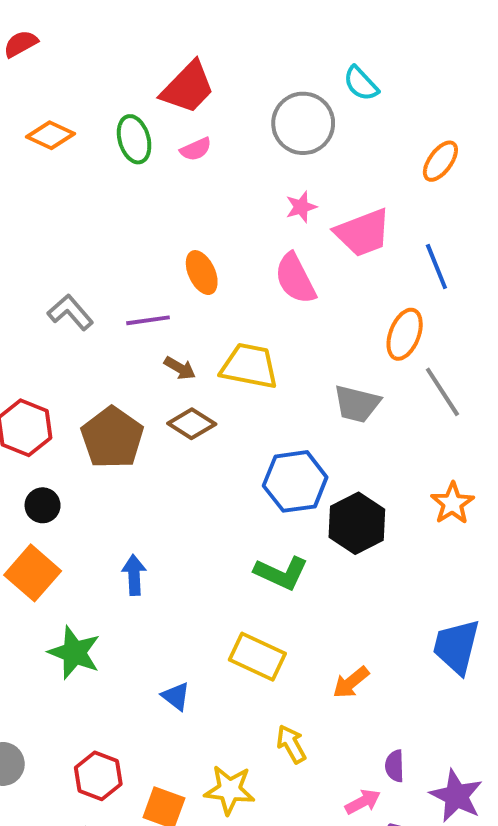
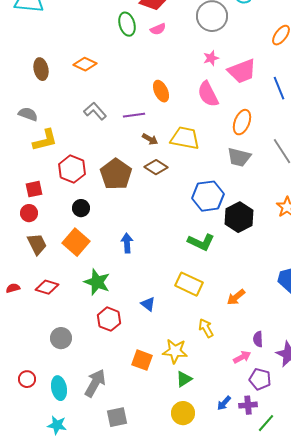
orange diamond: (50, 135) -> (85, 64), moved
orange ellipse: (405, 334) -> (242, 122), moved
red hexagon: (98, 776) -> (109, 319), moved

